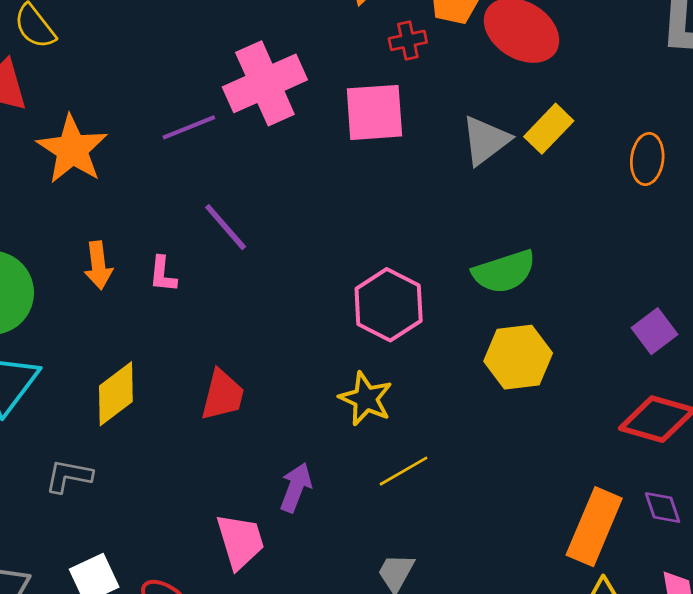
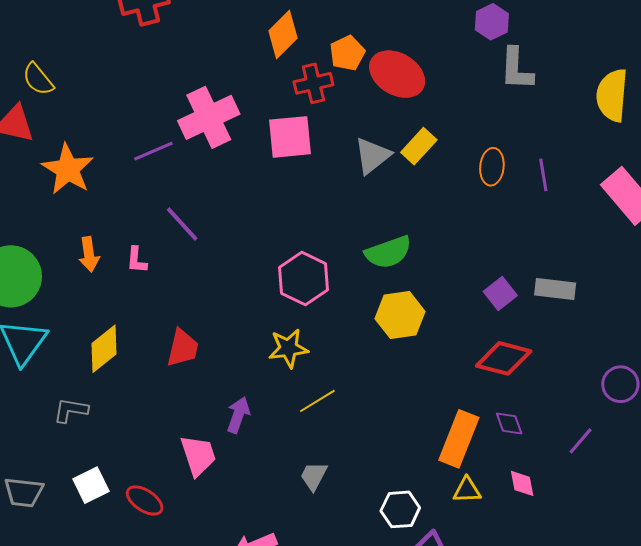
red cross: (408, 40) -> (313, 83), size x1.4
yellow star: (366, 399) -> (288, 348), turned -30

